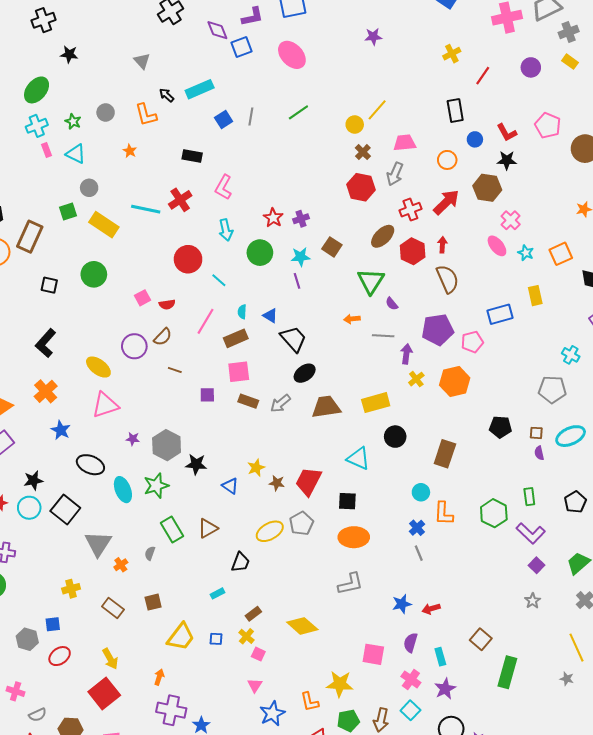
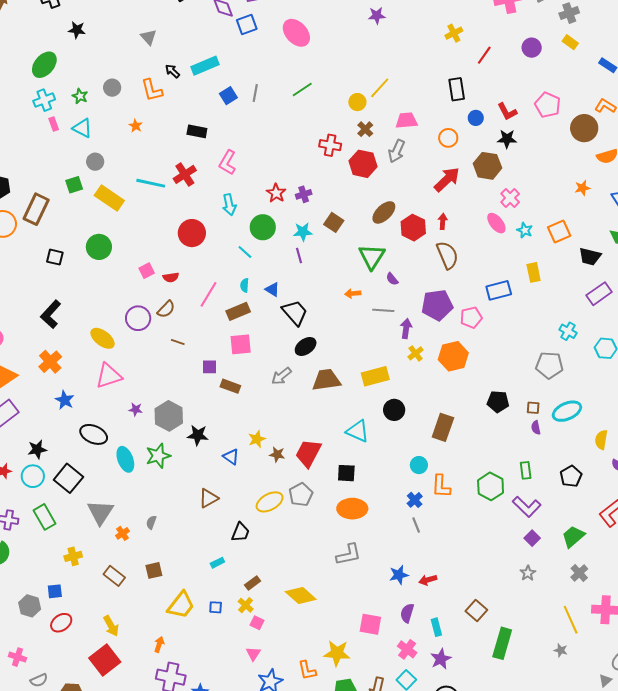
red cross: (410, 210) -> (330, 145), moved, turned 30
cyan line: (219, 280) -> (245, 252), moved
brown rectangle: (248, 401) -> (230, 386), moved
green rectangle: (172, 529) -> (45, 517), moved

